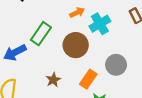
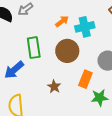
cyan cross: (100, 24) -> (85, 27), turned 30
green rectangle: (41, 34) -> (34, 48), turned -30

